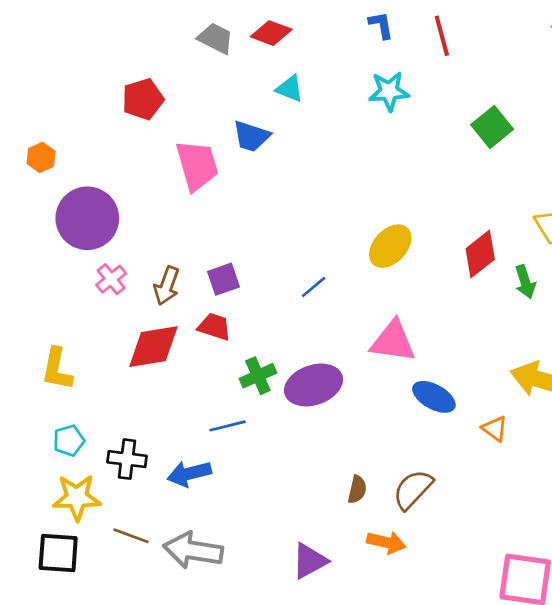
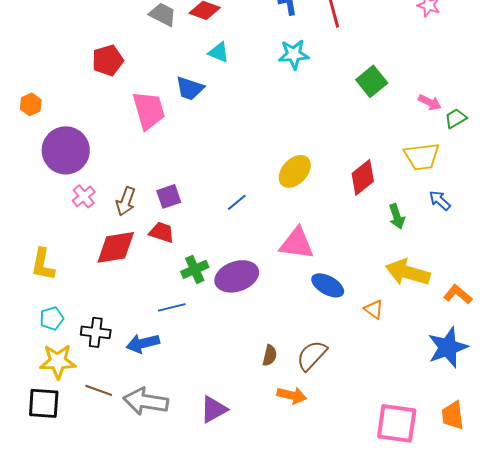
green arrow: (525, 282) -> (397, 216), moved
purple triangle: (310, 561) -> (214, 409), moved

